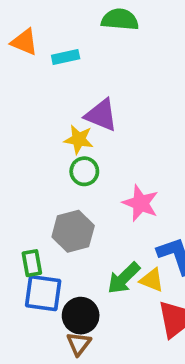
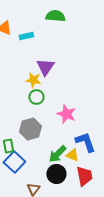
purple triangle: (101, 115) -> (45, 67), turned 42
blue square: (43, 293) -> (14, 162), turned 35
black circle: (81, 316) -> (56, 174), moved

